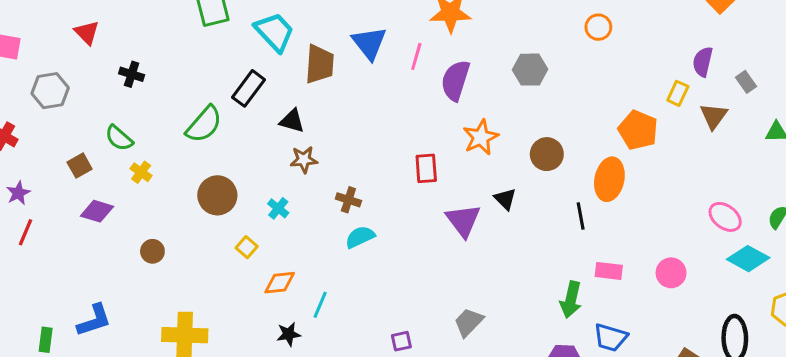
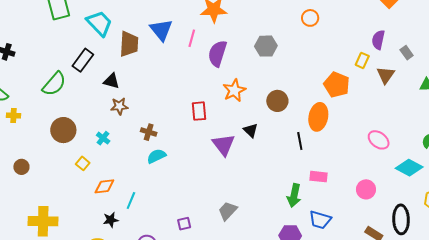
yellow cross: (141, 172) -> (14, 115), turned -32
pink ellipse: (725, 217) -> (379, 140), moved
pink circle: (671, 273) -> (366, 189), moved

